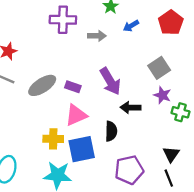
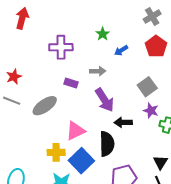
gray arrow: (97, 36) -> (98, 71), moved
purple rectangle: (73, 87) -> (71, 83), moved
black semicircle: (111, 131) -> (107, 144), size x1.4
blue square: (82, 149) -> (81, 161), turned -30

